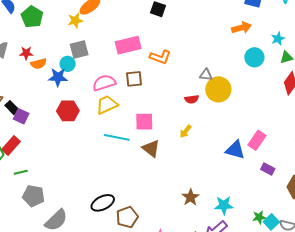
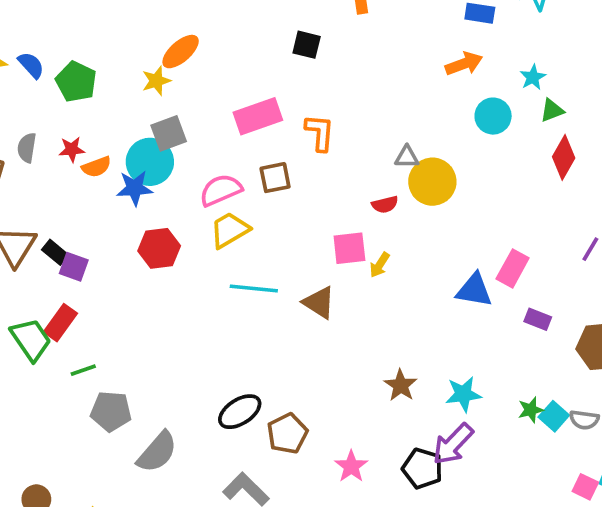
orange L-shape: (160, 57) -> (320, 133), turned -100
cyan circle: (68, 64) -> (150, 162), size x1.6
pink square: (144, 122) -> (349, 248), moved

